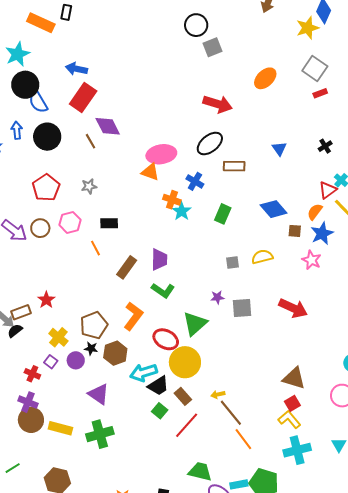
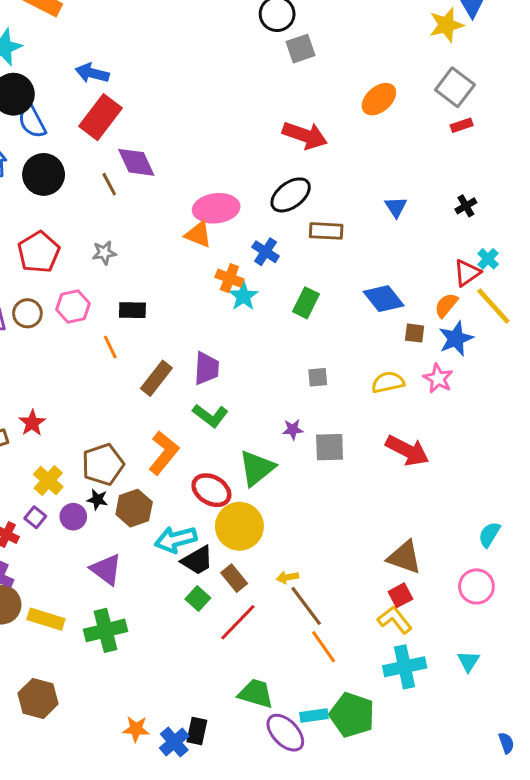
yellow semicircle: (262, 257) -> (388, 382), moved

